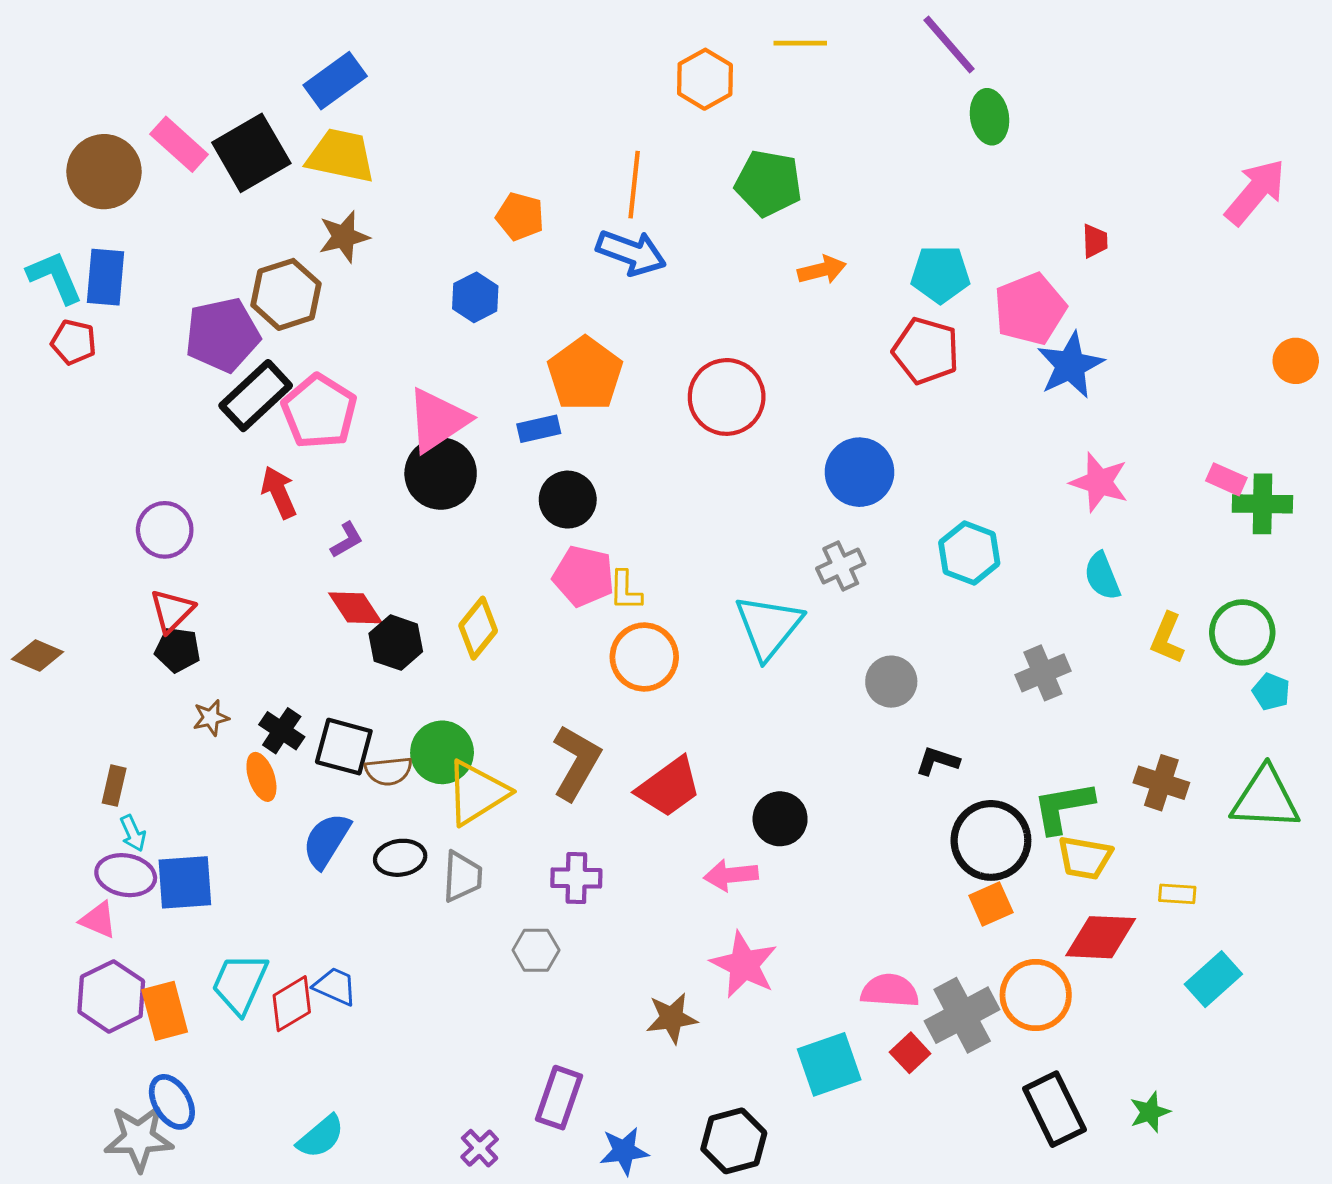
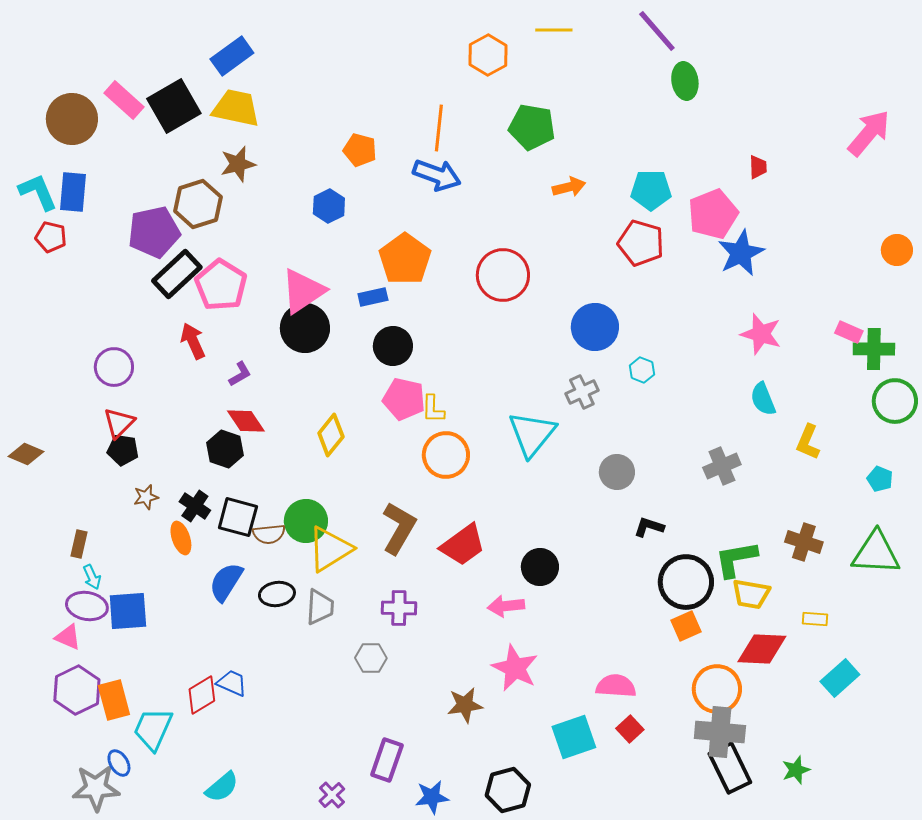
cyan hexagon: (969, 553) -> (642, 370), moved, size x0.6
green circle: (1242, 632) -> (895, 401), moved
black hexagon: (396, 643) -> (225, 449), moved
cyan trapezoid: (240, 983) -> (153, 729), moved
gray cross: (962, 1015) -> (720, 732), moved, turned 33
blue ellipse: (172, 1102) -> (119, 763), size x0.7

